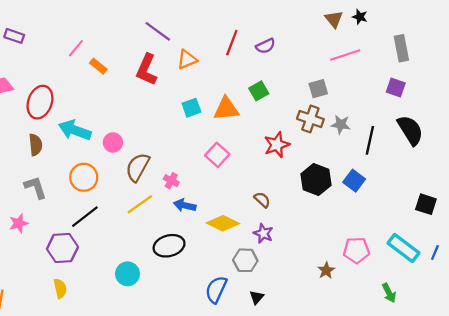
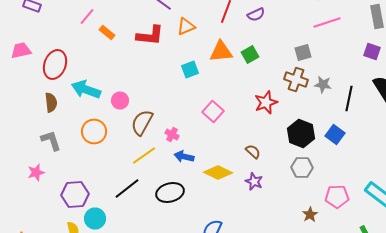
red L-shape: (147, 70) -> (150, 36), turned -108
orange triangle: (226, 109) -> (221, 52), moved
black line: (85, 217) -> (127, 188), moved
gray hexagon: (245, 260) -> (302, 168), moved
cyan circle: (128, 274) -> (95, 218), moved

